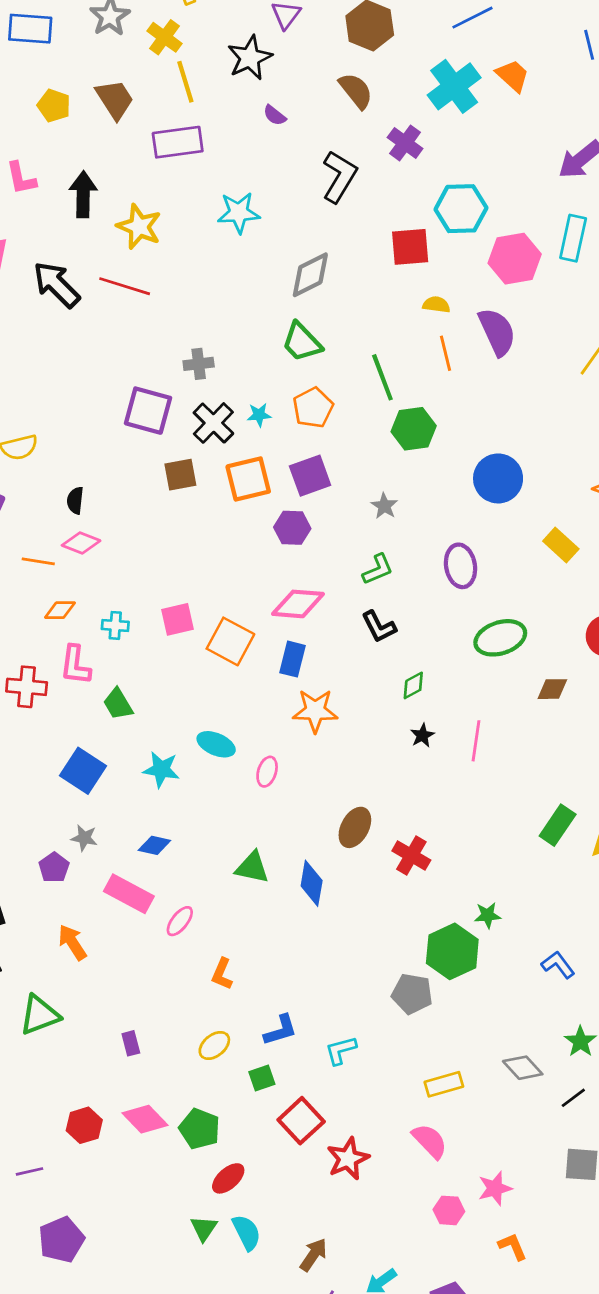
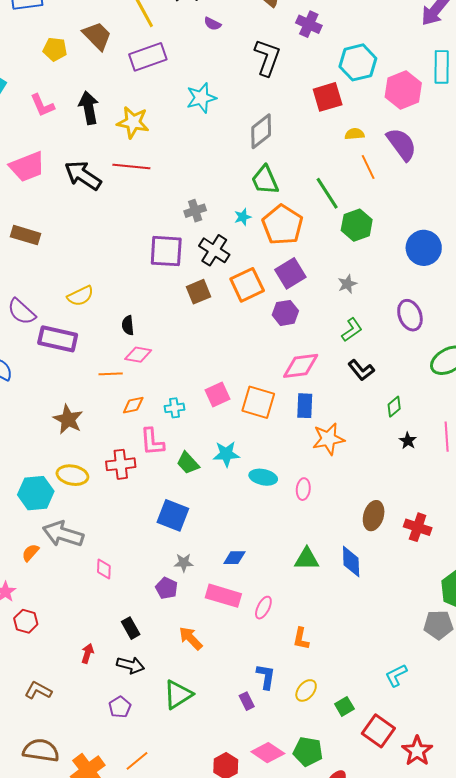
green trapezoid: (302, 342) -> (265, 180), turned 32
orange pentagon: (313, 408) -> (282, 225), size x1.4
cyan star: (259, 415) -> (243, 217), moved
gray star: (384, 506) -> (347, 284), turned 30
cyan star: (161, 769) -> (226, 454), moved
blue L-shape: (280, 1030) -> (266, 677), moved, turned -52

